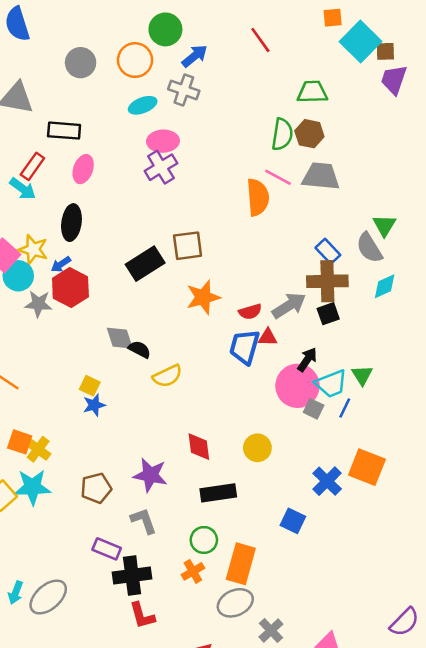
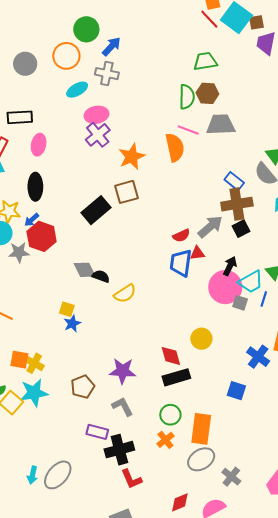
red line: (260, 40) -> (209, 19), moved
orange star: (203, 297) -> (132, 157), moved
red diamond: (199, 447) -> (171, 356), moved

